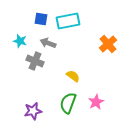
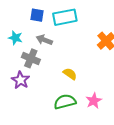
green semicircle: (68, 103) -> (65, 102), turned 55
purple star: (33, 111) -> (21, 80), moved, turned -30

